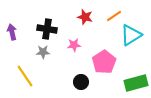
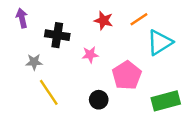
purple arrow: (12, 32) -> (22, 18), moved
gray star: (43, 52) -> (34, 62), moved
yellow line: (25, 76) -> (49, 92), moved

